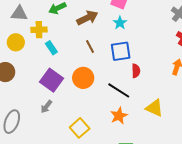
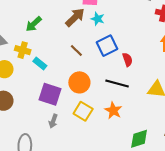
brown arrow: (87, 18) -> (75, 17), moved
yellow cross: (39, 30) -> (23, 50), turned 35
orange star: (119, 116) -> (113, 110), moved
yellow square: (80, 128) -> (83, 111), moved

